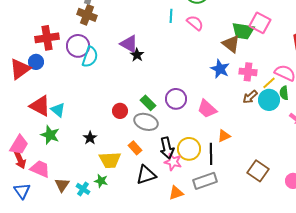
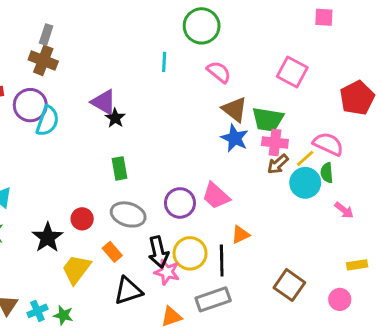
pink semicircle: (195, 23) -> (219, 72), moved
green trapezoid: (243, 31) -> (268, 119), moved
brown triangle: (231, 44) -> (235, 109), moved
brown arrow: (250, 97) -> (278, 164), moved
purple circle: (176, 99) -> (180, 203), moved
green rectangle: (148, 103) -> (120, 168), moved, turned 35
red circle: (120, 111) -> (82, 219), moved
black star: (90, 138) -> (48, 238), size x1.5
yellow trapezoid: (110, 160) -> (76, 269), turned 130
green star: (101, 181) -> (63, 315), moved
cyan cross: (83, 189) -> (37, 311), turned 32

